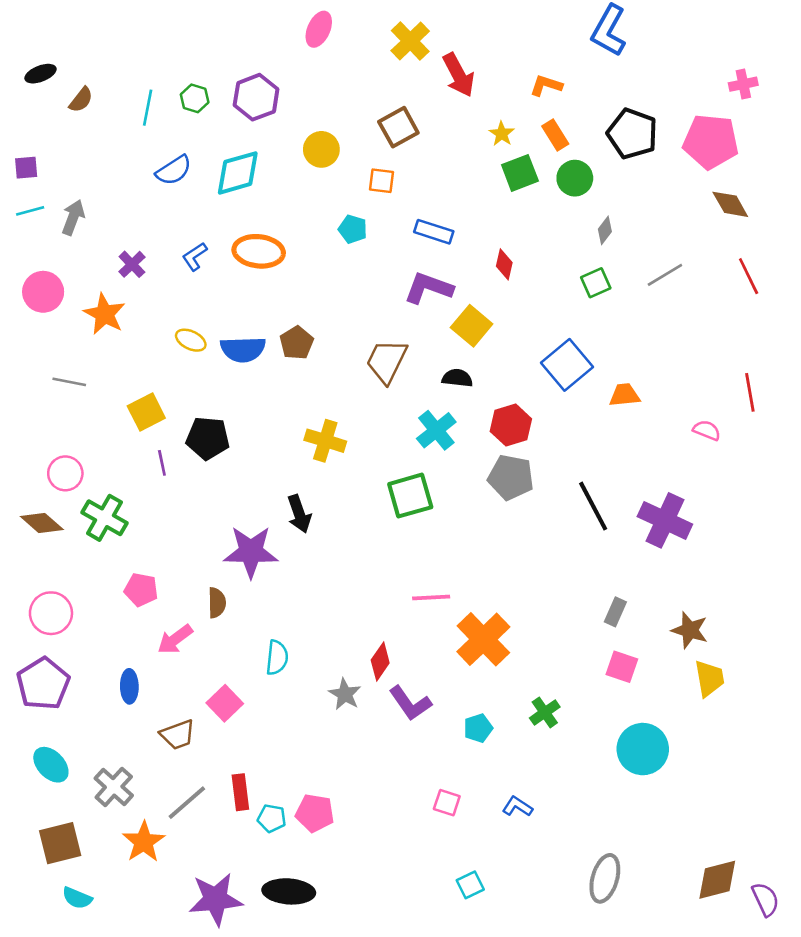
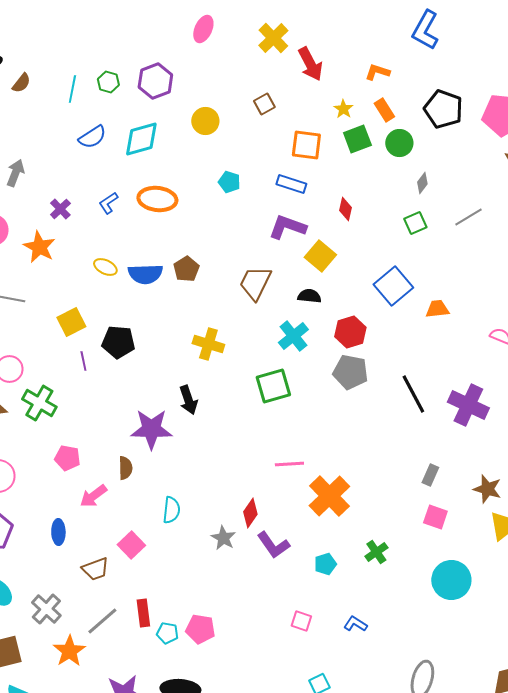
brown square: (398, 127) -> (264, 104), size x0.7
orange square: (381, 181) -> (306, 145), moved, size x1.5

